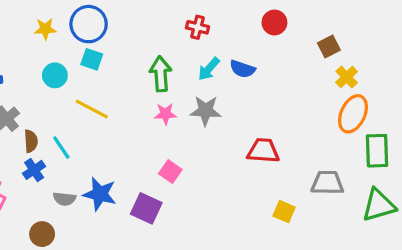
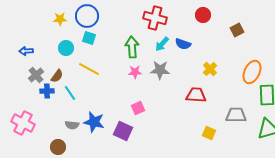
red cross: (198, 27) -> (155, 18), size x1.6
yellow cross: (347, 77) -> (210, 69), moved
brown semicircle: (31, 141) -> (57, 76), moved, turned 40
blue cross: (34, 170) -> (47, 91), moved, turned 32
pink square: (170, 172) -> (138, 108), turned 32

